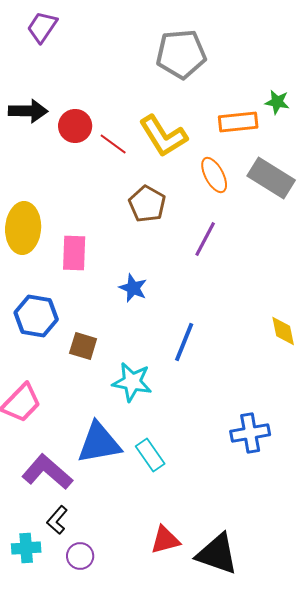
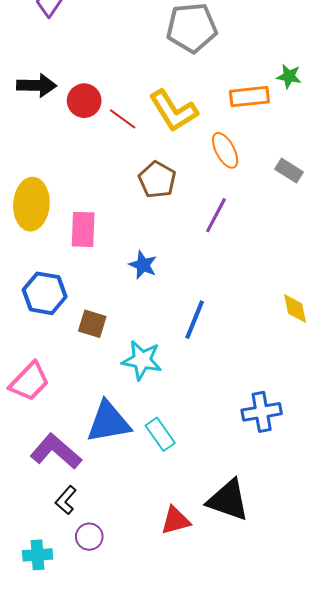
gray rectangle: (271, 178) -> (289, 171), moved, size x0.6
cyan cross: (26, 548) -> (38, 555), moved
black triangle: (217, 554) -> (228, 500), moved

